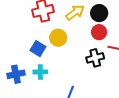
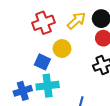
cyan cross: (40, 72) -> (48, 86), size x1.5

